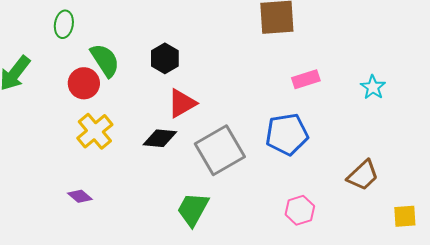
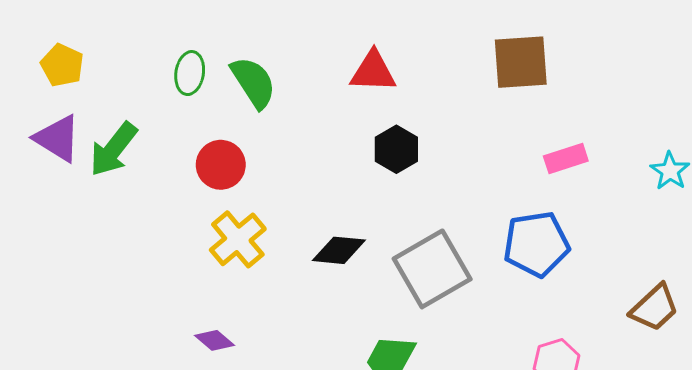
black hexagon: (165, 58) -> (396, 149), moved
green semicircle: (105, 60) -> (253, 82), moved
red triangle: (182, 103) -> (373, 72), moved, turned 32

